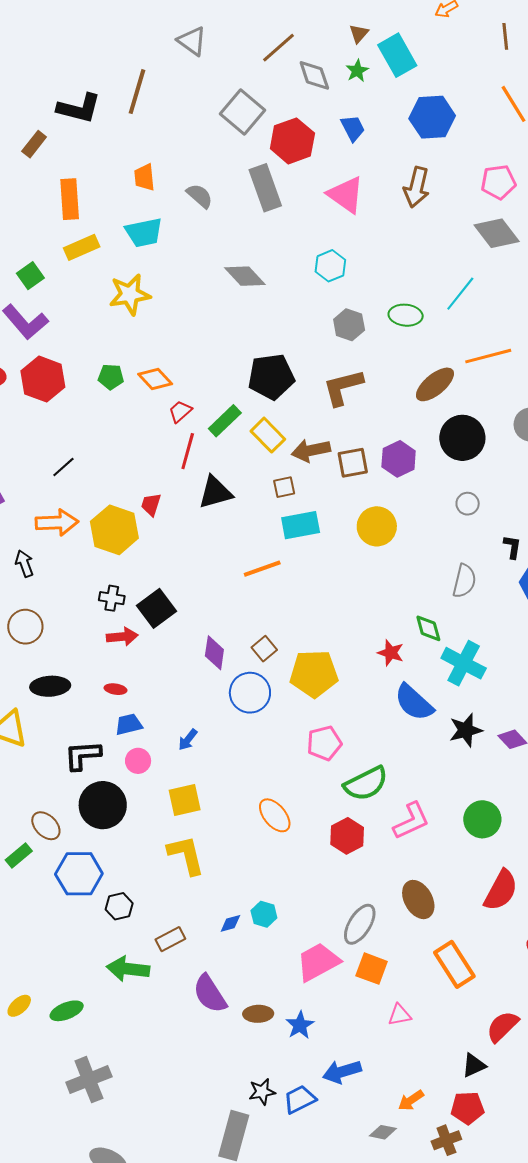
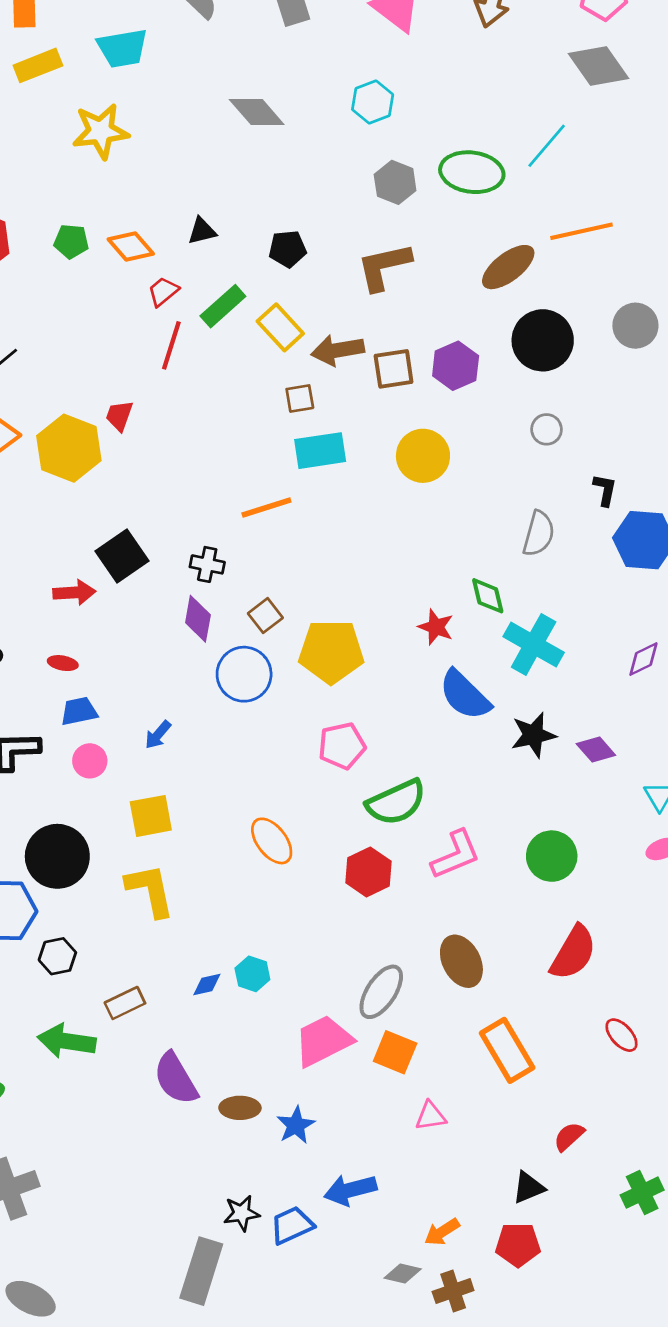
green ellipse: (406, 315) -> (472, 172), size x1.4
black pentagon: (271, 377) -> (288, 249), size x0.6
black triangle: (215, 492) -> (202, 231), moved, size x0.6
black cross: (112, 598) -> (207, 564), moved
black circle: (103, 805) -> (57, 856), moved
red semicircle: (502, 1026) -> (569, 1136), size x0.7
brown cross: (446, 1140) -> (453, 1291), moved

